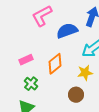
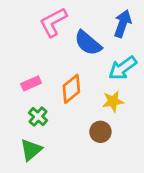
blue semicircle: (67, 31) -> (88, 43), turned -120

